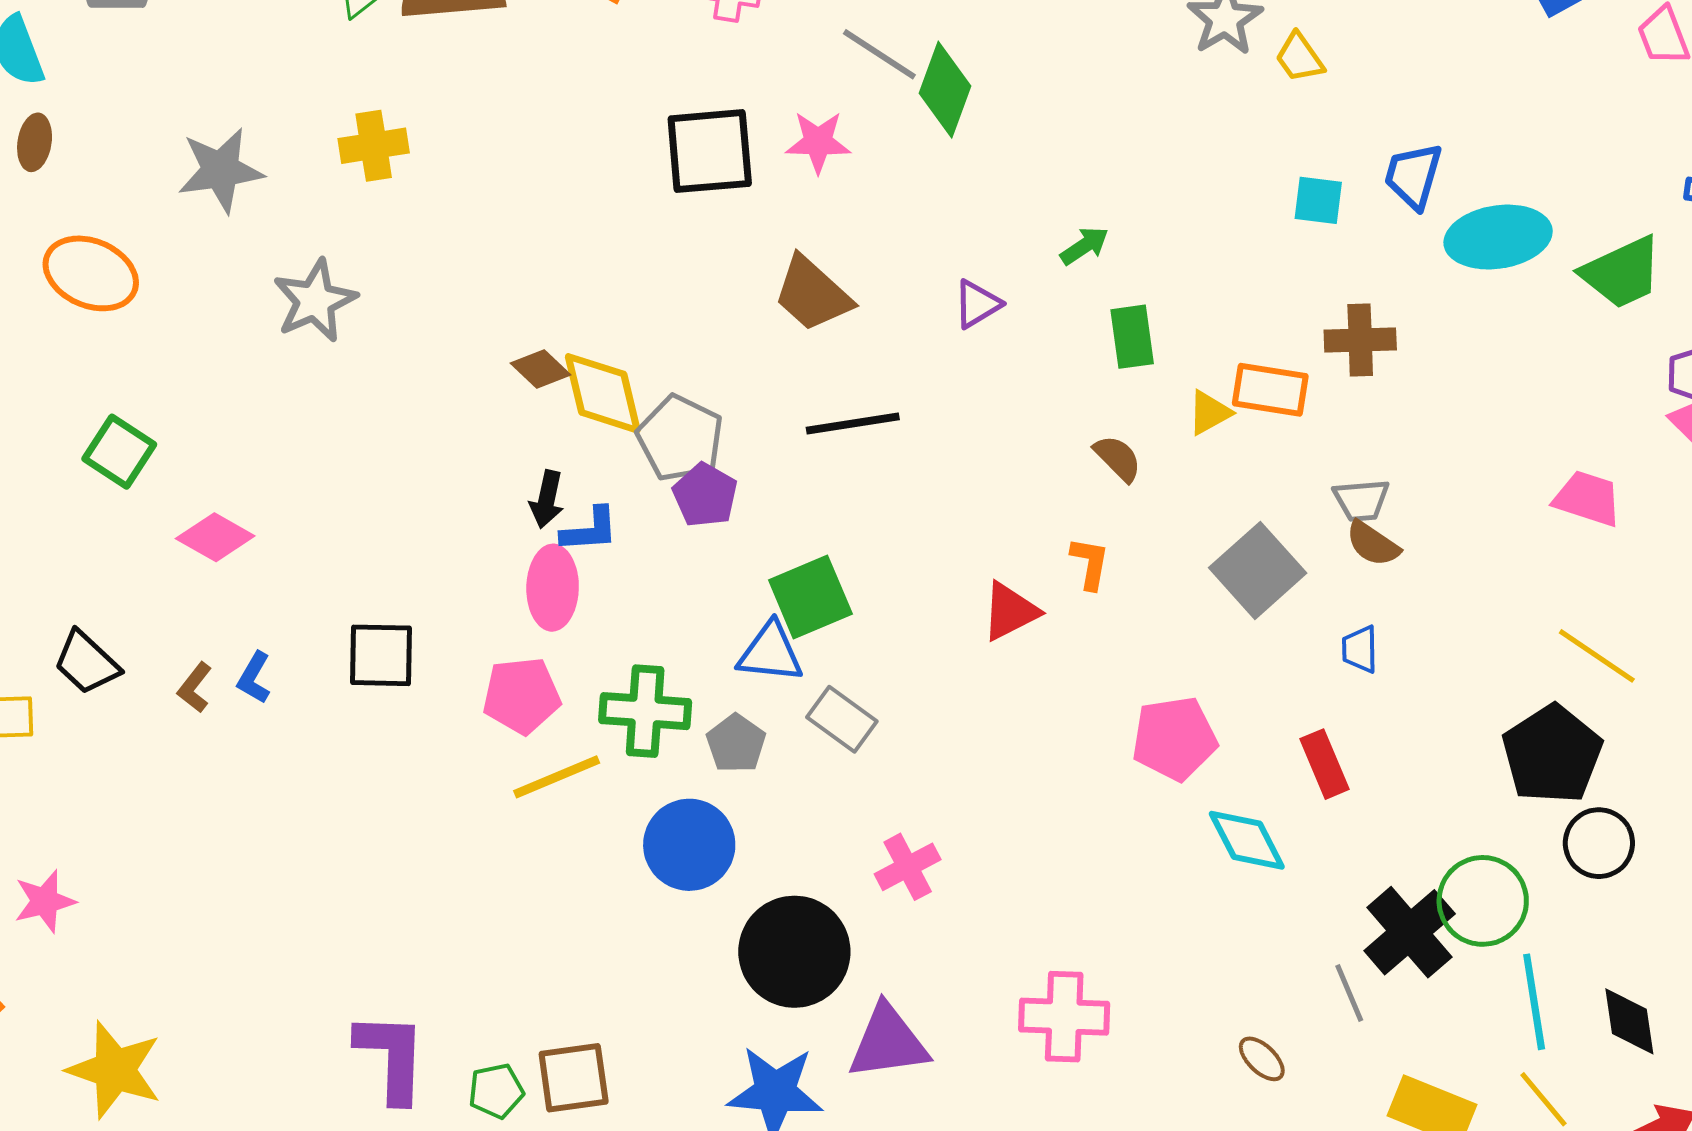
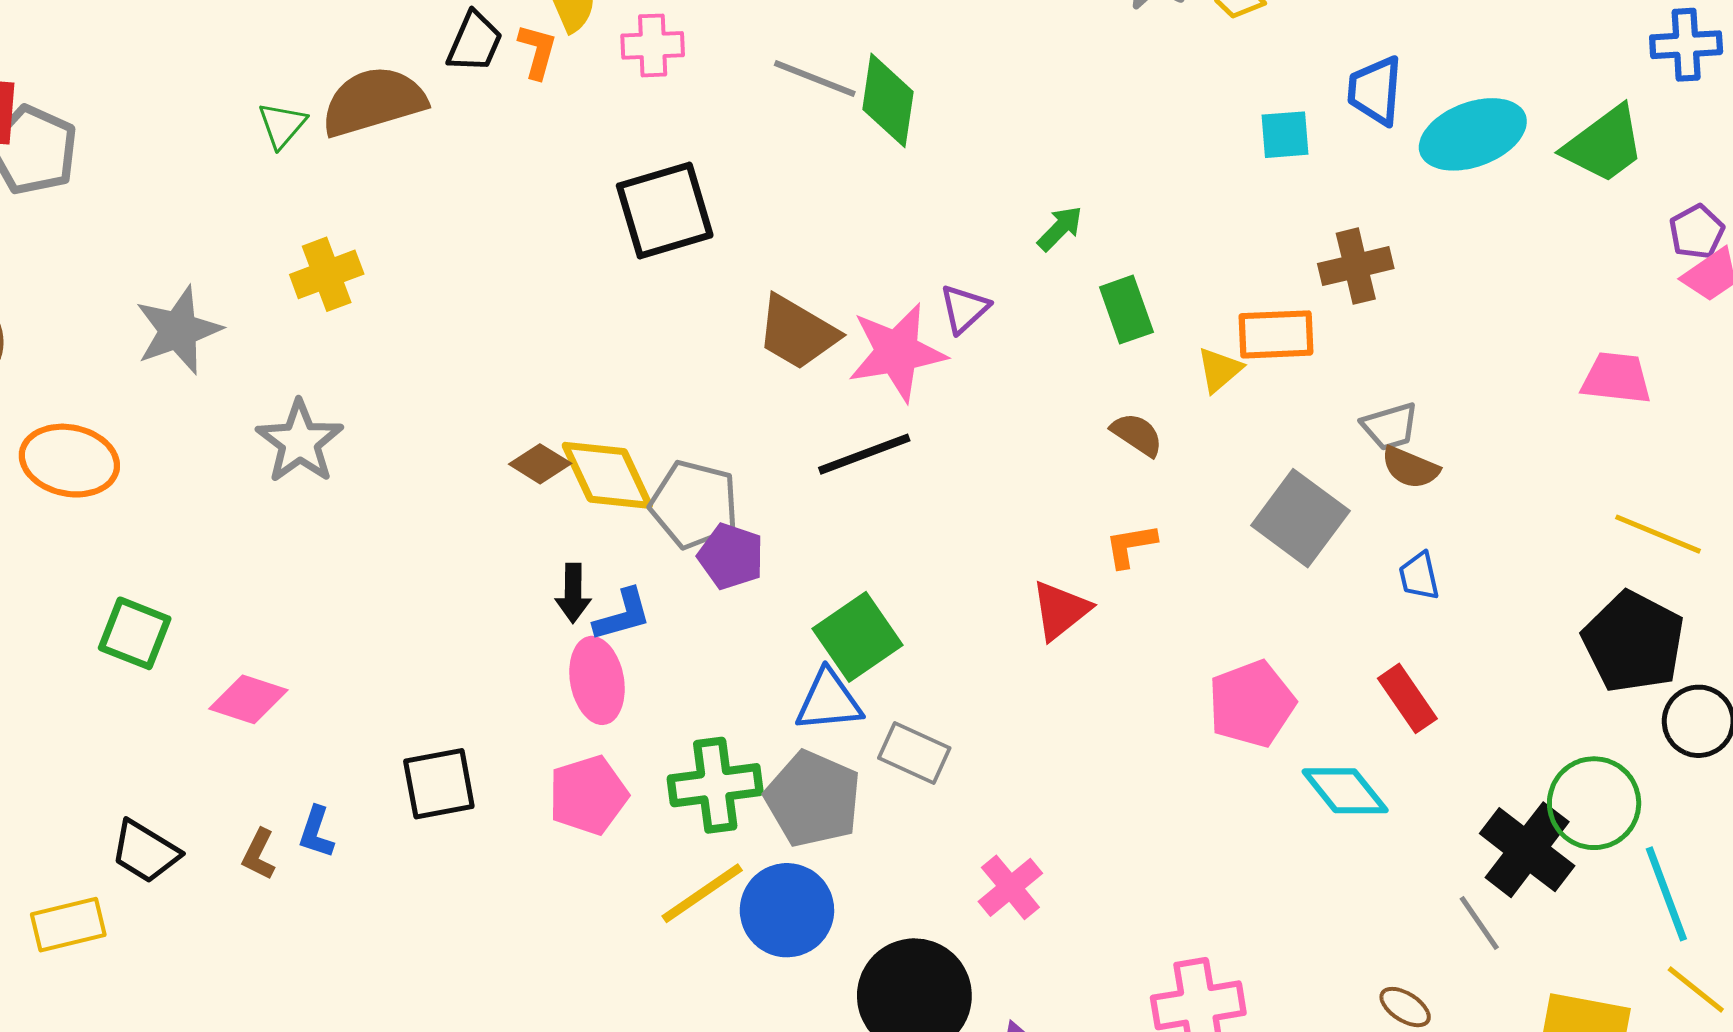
pink star: (818, 142) -> (897, 352), moved, size x1.5
orange L-shape: (1090, 563) -> (1131, 546), turned -98
gray pentagon: (736, 743) -> (813, 799), size x1.6
yellow line: (557, 777) -> (702, 893), moved

